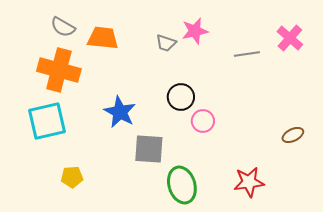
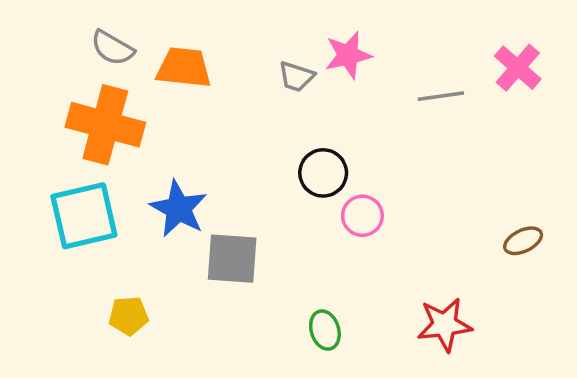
blue star: (120, 112) -> (179, 209), moved
gray square: (149, 149) -> (232, 259), moved
green ellipse: (182, 185) -> (325, 330), size x0.6

